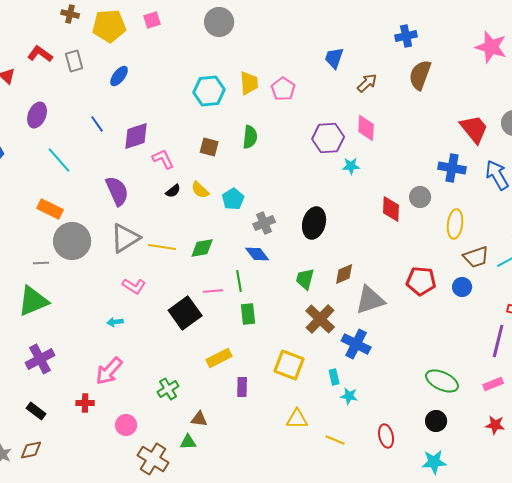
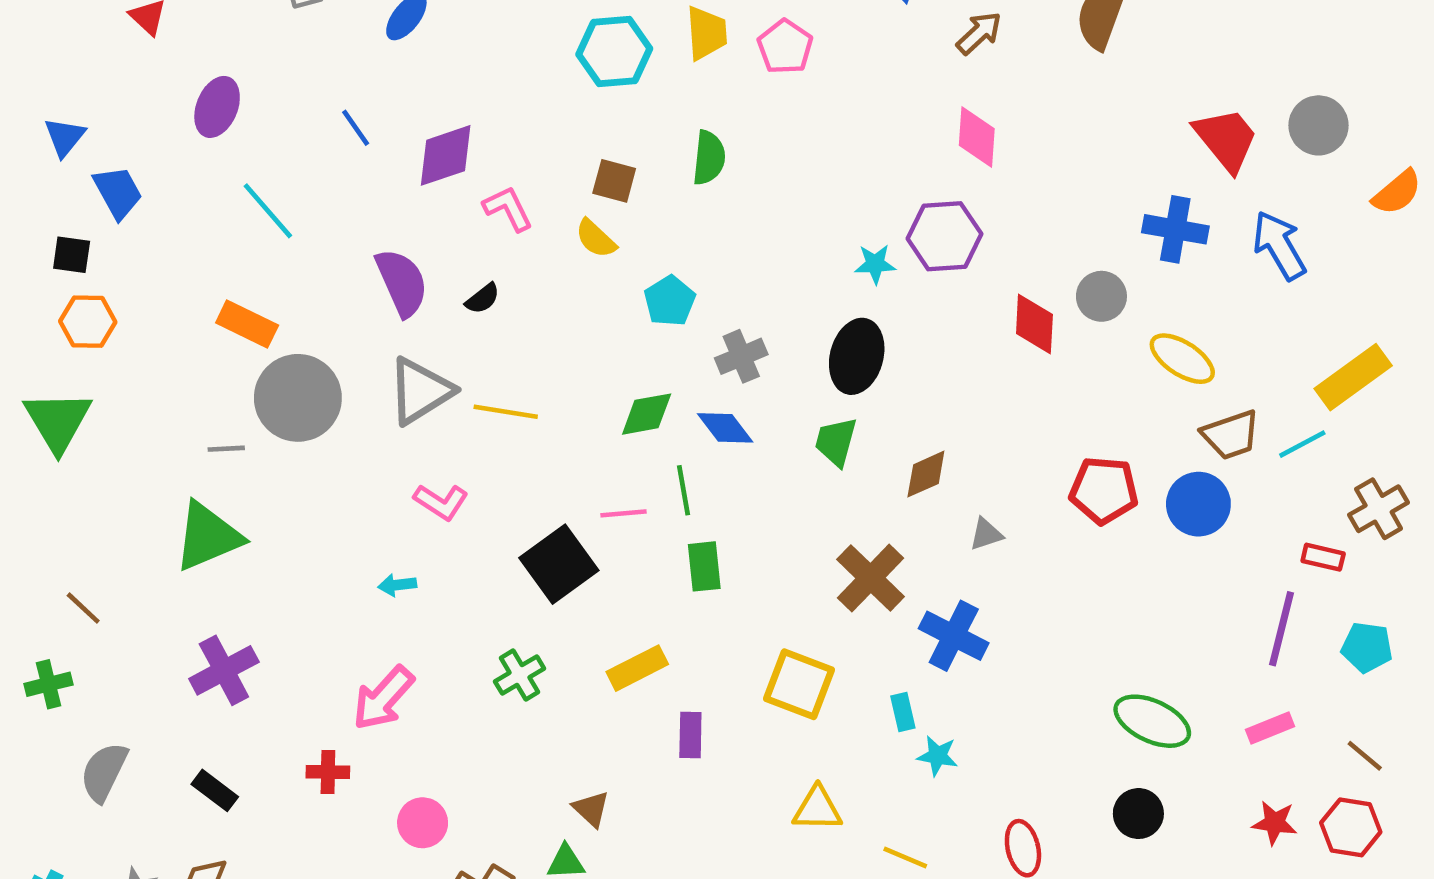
purple hexagon: (328, 138) -> (944, 236), moved
cyan star: (351, 166) -> (875, 264), moved
yellow semicircle: (200, 190) -> (596, 239), moved
black semicircle: (173, 191) -> (483, 299), moved
yellow ellipse: (455, 224) -> (1182, 359), turned -64
green diamond: (202, 248) -> (647, 414), moved
green trapezoid: (305, 279) -> (836, 442), moved
blue circle: (462, 287) -> (1198, 504), size x1.4
gray triangle: (370, 300) -> (986, 534), size x0.5
green cross: (168, 389) -> (520, 675), moved
brown triangle: (199, 419) -> (591, 809), turned 36

